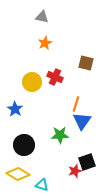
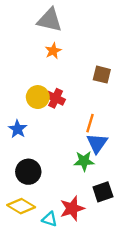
gray triangle: (42, 17) -> (50, 20), size x1.6
red cross: (55, 77) -> (56, 98), moved
green star: (60, 135) -> (84, 161), moved
red star: (75, 171) -> (72, 208), moved, size x1.5

